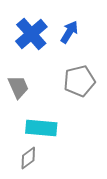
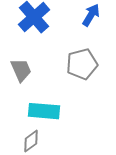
blue arrow: (69, 32) -> (91, 15), moved

